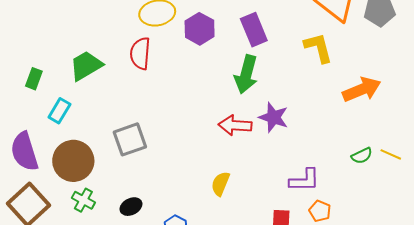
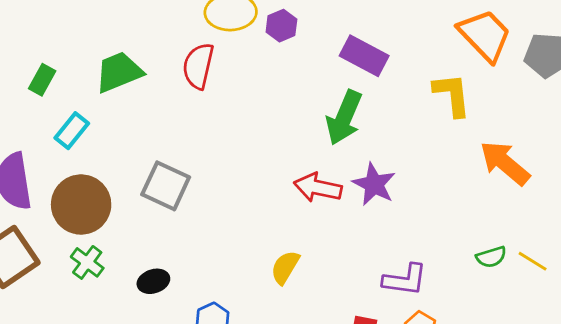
purple hexagon: (200, 29) -> (281, 26), moved, size x0.7
purple rectangle: (254, 30) -> (364, 56), turned -48
orange arrow: (362, 90) -> (505, 163), turned -126
gray square: (130, 139) -> (166, 186), turned 36

